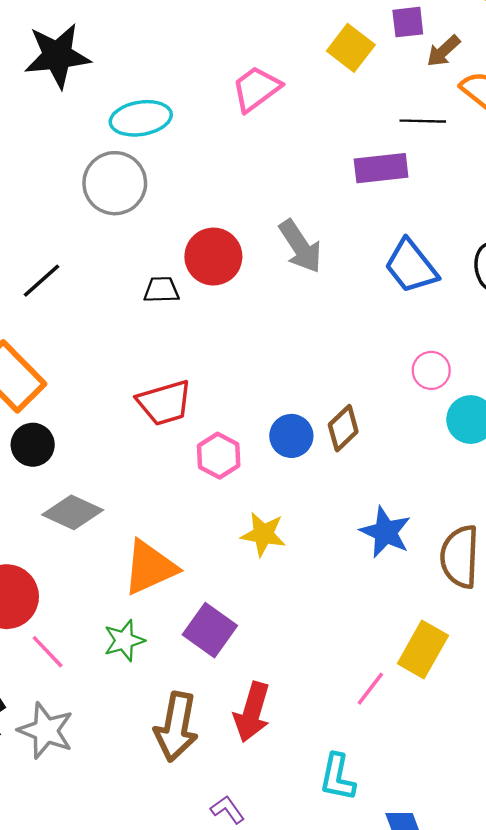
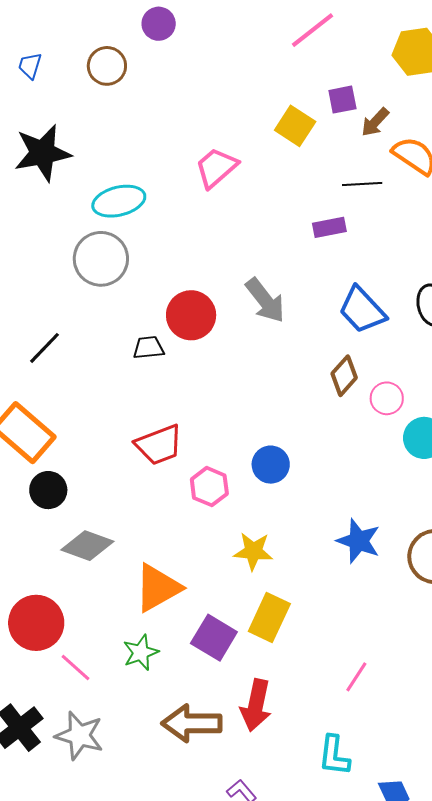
purple rectangle: (381, 168) -> (329, 227), size x0.7
brown diamond: (343, 428) -> (344, 376), moved
yellow rectangle: (423, 650) -> (269, 618), moved
brown arrow: (176, 727) -> (192, 723), turned 84

